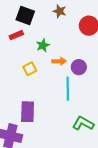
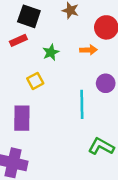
orange arrow: (59, 61) -> (89, 50), moved
purple circle: (79, 67) -> (106, 83), moved
purple rectangle: (28, 112) -> (22, 118), moved

